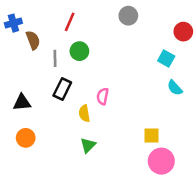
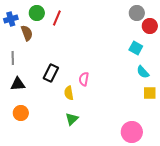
gray circle: (128, 16) -> (137, 13), moved
green circle: (79, 51) -> (37, 13), moved
gray line: (55, 58) -> (13, 58), moved
yellow square: (152, 135) -> (150, 93), moved

